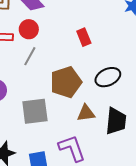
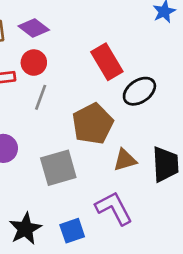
red rectangle: (84, 37) -> (107, 62), size x1.5
black ellipse: (108, 77) -> (139, 91), moved

